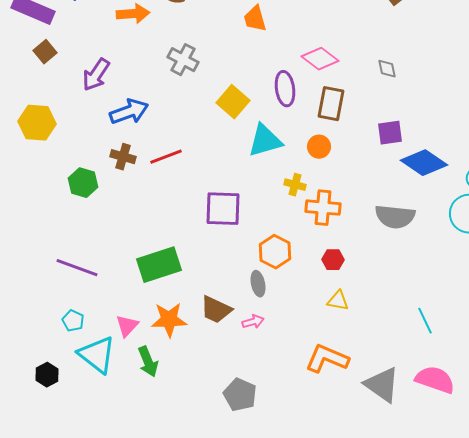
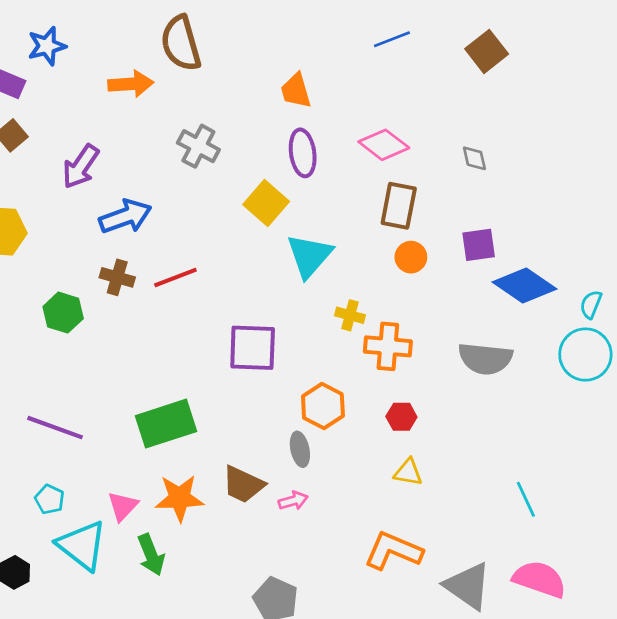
purple ellipse: (285, 89) -> (303, 153), moved
cyan triangle: (265, 141) -> (309, 256), turned -33
orange circle: (319, 147) -> (411, 257), moved

